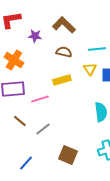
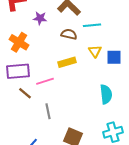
cyan line: (97, 49) -> (92, 25), moved
brown line: (20, 121) -> (25, 93), moved
gray line: (43, 129) -> (48, 111), turned -63

